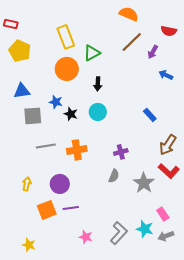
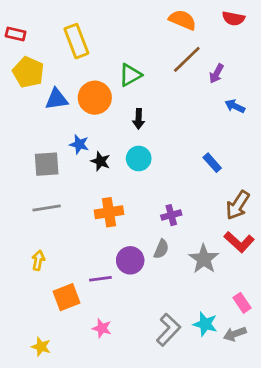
red semicircle: (169, 31) -> (233, 18), moved
yellow rectangle: (66, 37) -> (76, 41), moved
blue triangle: (22, 91) -> (57, 99), moved
gray line: (46, 146) -> (47, 208), moved
purple circle: (60, 184) -> (130, 260), moved
purple line: (71, 208) -> (100, 279), moved
pink rectangle: (163, 214) -> (242, 303), moved
pink star: (86, 237) -> (102, 328), moved

